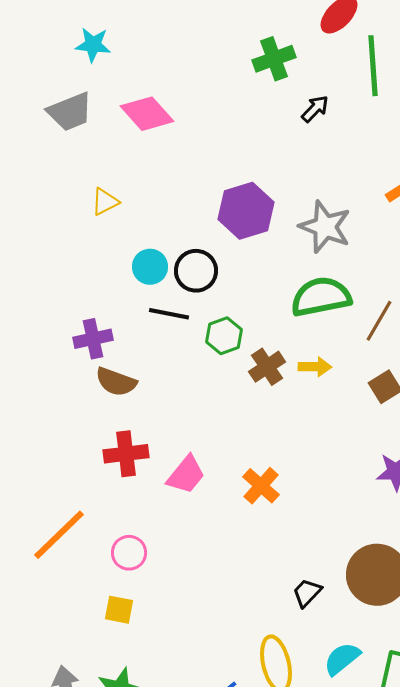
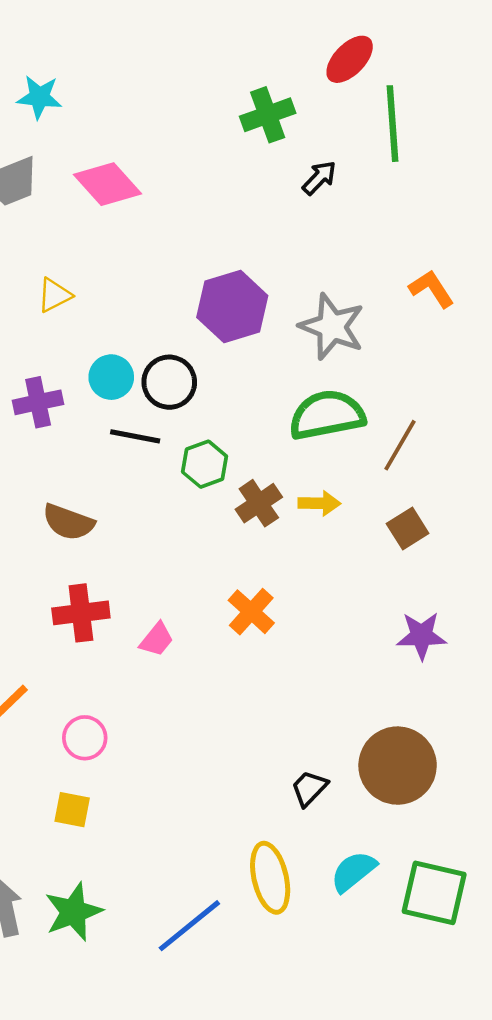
purple cross: (93, 339) -> (38, 402), moved
pink trapezoid: (186, 475) -> (157, 639), size x0.7
orange cross: (261, 486) -> (251, 612), moved

